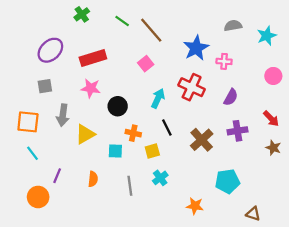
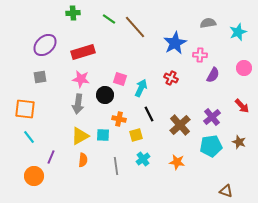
green cross: (82, 14) -> (73, 13), turned 32
pink square: (146, 64) -> (120, 79), moved, turned -32
red cross: (192, 87) -> (171, 78), size x0.6
purple semicircle: (231, 97) -> (213, 75), moved
gray arrow: (63, 115) -> (78, 104), moved
purple cross: (237, 131) -> (212, 117), turned -30
yellow triangle: (85, 134) -> (80, 136), moved
brown star: (273, 148) -> (239, 142), moved
cyan pentagon: (227, 181) -> (211, 146), moved
orange star: (195, 206) -> (177, 162), moved

